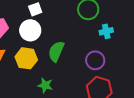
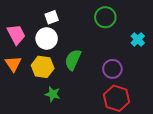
cyan cross: (106, 31) -> (138, 39), moved, turned -32
green star: (45, 85) -> (53, 94), moved

